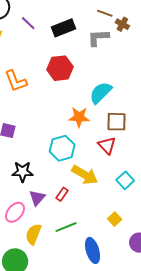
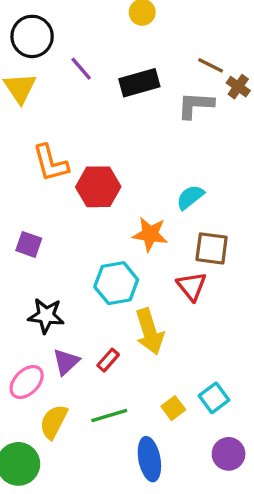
red hexagon: (60, 68) -> (98, 187), moved
cyan semicircle: (101, 93) -> (190, 197), size x0.7
yellow arrow: (85, 175) -> (150, 332), turned 36
cyan square: (125, 180) -> (214, 398), moved
yellow square: (115, 219) -> (173, 408), moved

